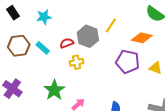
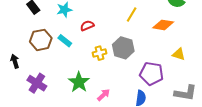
gray hexagon: (88, 36) -> (123, 48), moved
red semicircle: (67, 43) -> (87, 26), moved
purple pentagon: (128, 62) -> (152, 74), moved

